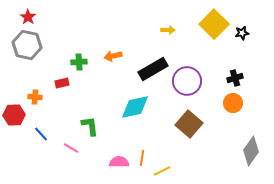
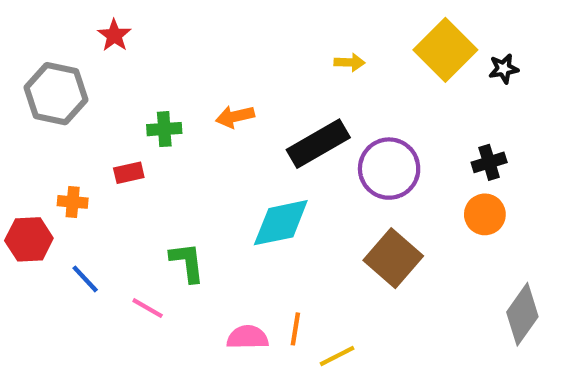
red star: (28, 17) -> (114, 35), moved

